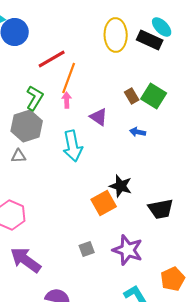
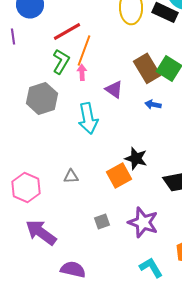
brown rectangle: (132, 96) -> (147, 68), size x1.8
green L-shape: (35, 98) -> (61, 61), moved
gray triangle: (19, 156) -> (71, 176), moved

